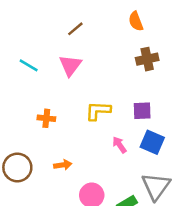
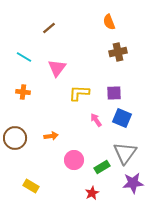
brown line: (75, 29) -> (49, 28), moved
pink triangle: (70, 65) -> (57, 68), moved
orange cross: (46, 118) -> (23, 92), moved

